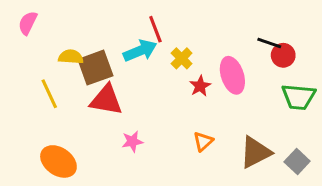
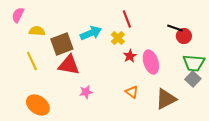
red line: (155, 29) -> (127, 19), moved
yellow semicircle: (71, 57) -> (37, 31), moved
pink ellipse: (232, 75) -> (151, 62), moved
orange triangle: (203, 141) -> (132, 92), turned -40
gray square: (297, 161) -> (193, 79), moved

